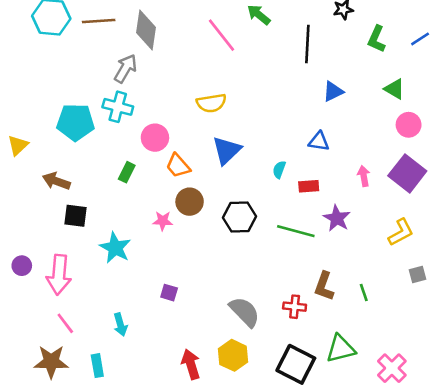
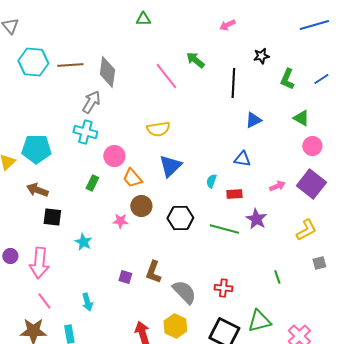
cyan pentagon: (76, 122) -> (36, 149), moved
pink arrow: (364, 176) -> (277, 186), turned 77
cyan star: (115, 248) -> (83, 242), size x0.7
brown L-shape: (324, 286) -> (153, 272), moved

